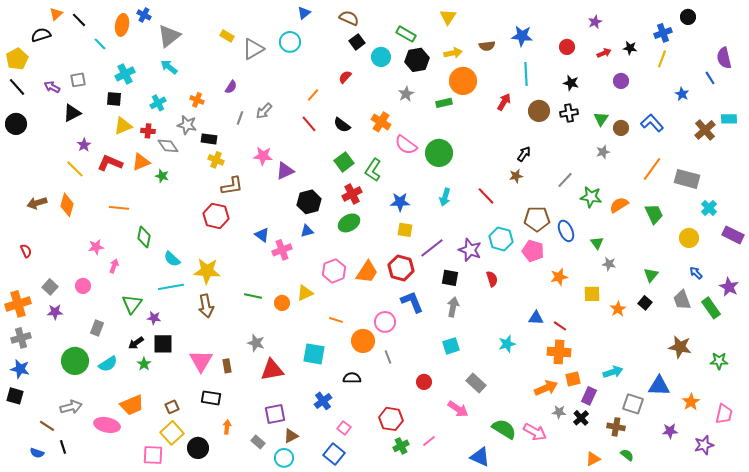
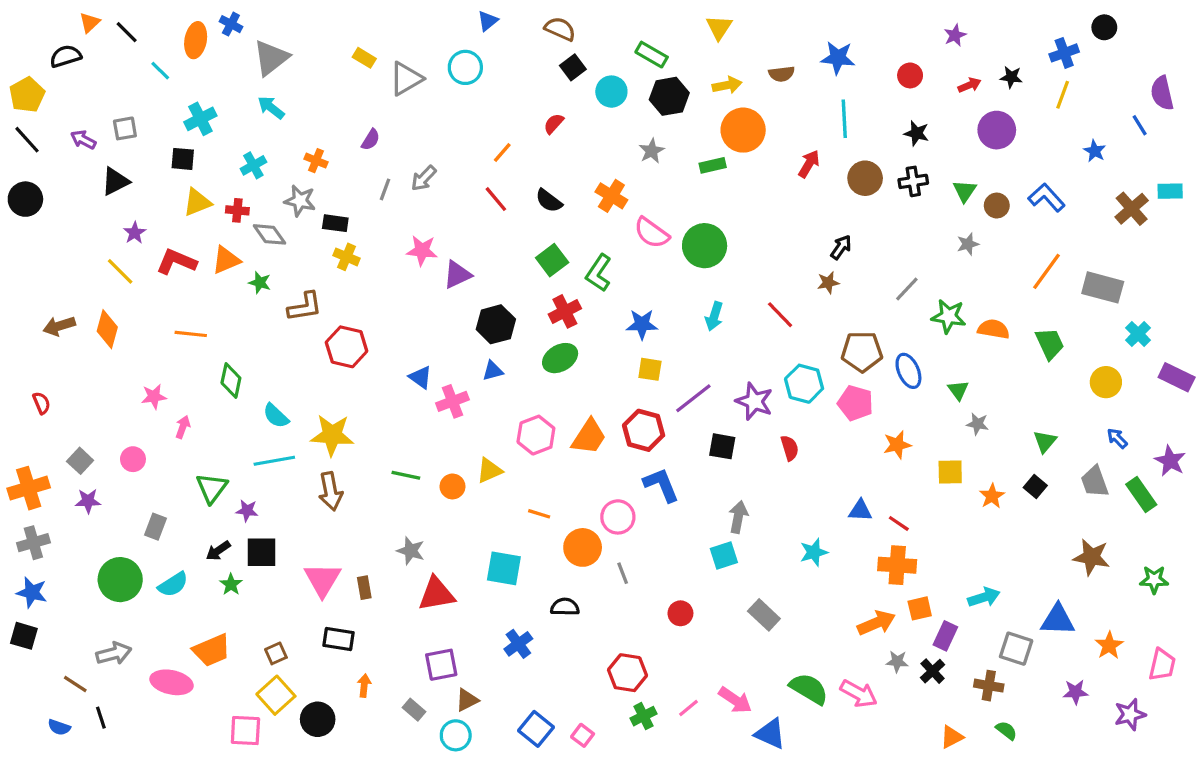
purple circle: (621, 81) -> (997, 130), size x1.5
brown L-shape: (232, 186) -> (305, 307), moved
orange semicircle: (619, 205) -> (994, 329), turned 42
gray arrow: (453, 307) -> (738, 517), moved
pink arrow: (458, 409) -> (735, 700), moved
pink square: (344, 428) -> (583, 735), moved

